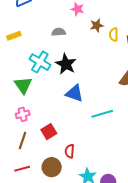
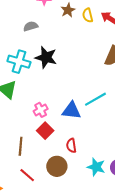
blue triangle: (74, 93) -> (71, 111), moved
pink cross: (23, 114) -> (41, 110), moved
red line: (22, 169) -> (27, 175), turned 70

